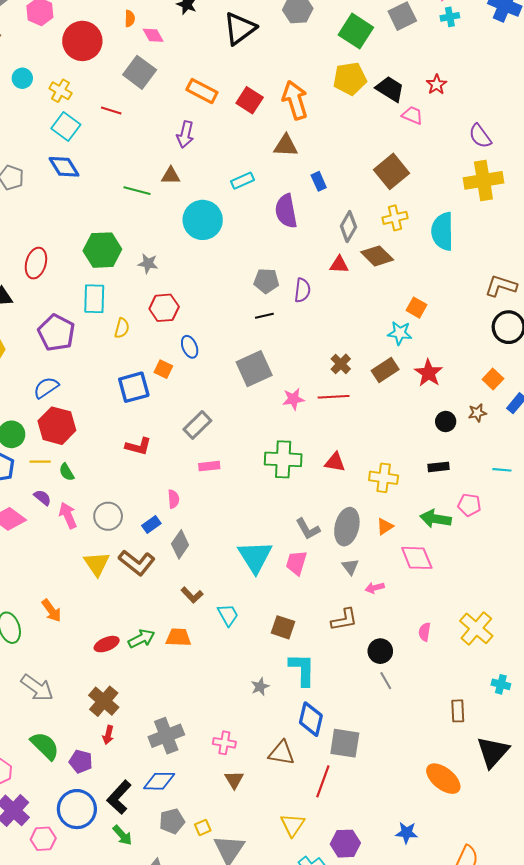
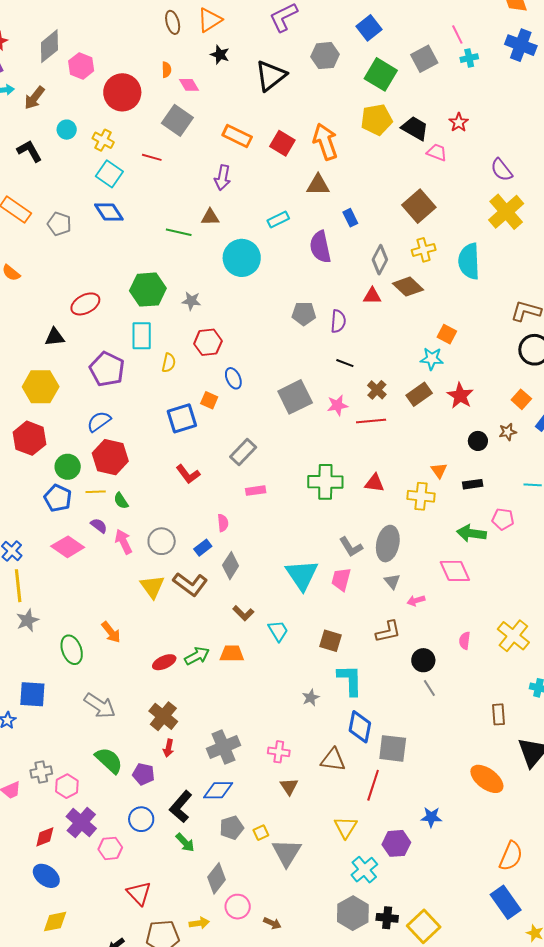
yellow cross: (483, 180) -> (506, 212), turned -30
red ellipse: (36, 263) -> (85, 304), turned 48
black line: (264, 316) -> (345, 363), moved, turned 36
pink star: (293, 399) -> (337, 405), moved
red L-shape: (138, 446) -> (188, 474), turned 40
orange triangle: (385, 526) -> (439, 470), moved, turned -30
blue circle: (77, 809) -> (141, 819), size x0.7
blue star: (407, 833) -> (431, 817), moved

